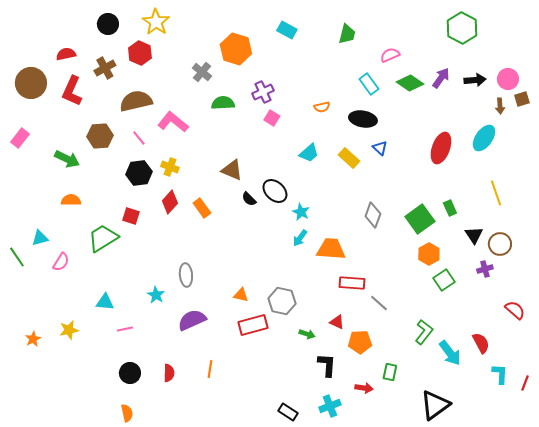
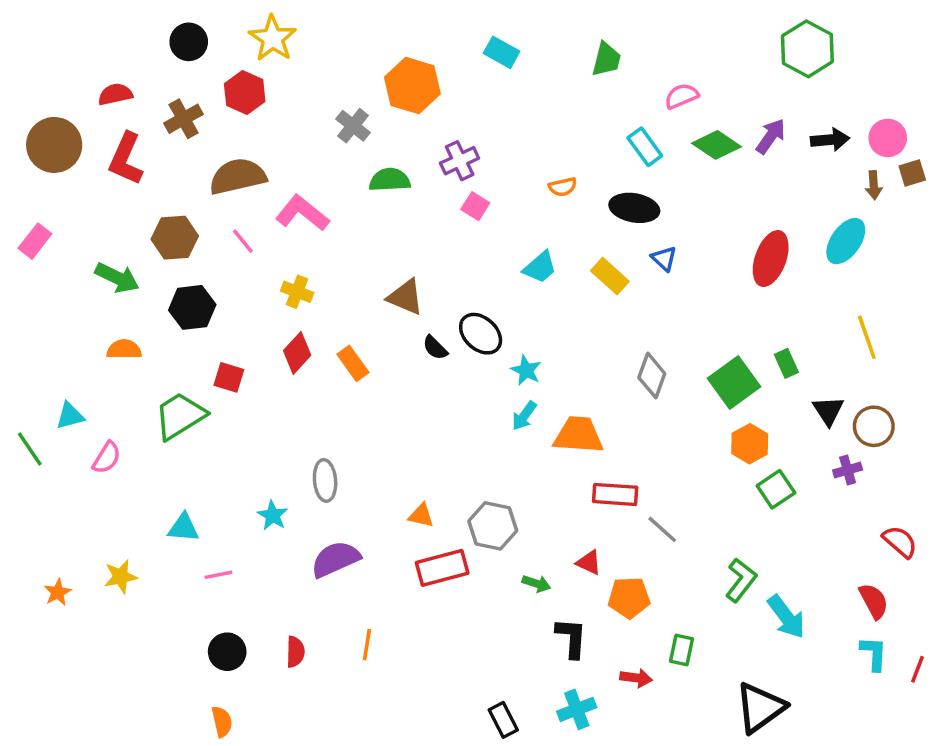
black hexagon: (139, 173) -> (192, 307), moved
red semicircle: (481, 343) -> (874, 601), moved
black rectangle: (288, 412) -> (503, 720), turned 30

